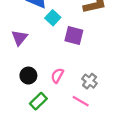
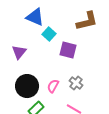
black circle: (28, 76) -> (27, 86), size x1.5
gray cross: (90, 81) -> (76, 83), moved

